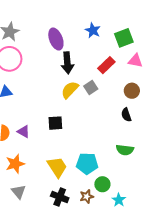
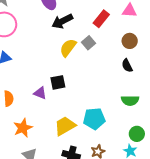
black arrow: (67, 63) -> (62, 21), turned 75
purple triangle: (24, 132) -> (40, 93), moved
yellow trapezoid: (57, 167) -> (65, 126), turned -80
green circle: (102, 184) -> (137, 134), moved

